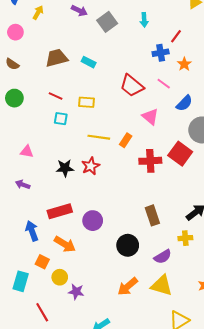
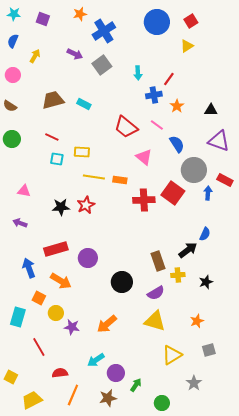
cyan arrow: (144, 20) -> (138, 73), moved
yellow rectangle: (86, 102) -> (82, 152), moved
blue semicircle: (184, 103) -> (177, 144), turned -78
orange rectangle: (126, 140) -> (120, 180), turned 64
brown rectangle: (152, 215) -> (158, 261), moved
orange arrow: (128, 286) -> (107, 324), moved

